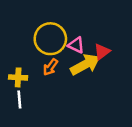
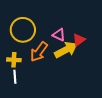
yellow circle: (50, 39) -> (23, 30), moved
orange arrow: (50, 67) -> (39, 52), size x1.5

